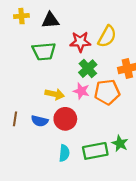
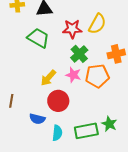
green trapezoid: (44, 51) -> (38, 38), turned -145
yellow arrow: (55, 94) -> (48, 78), turned 120
blue semicircle: (40, 121) -> (37, 119), moved

